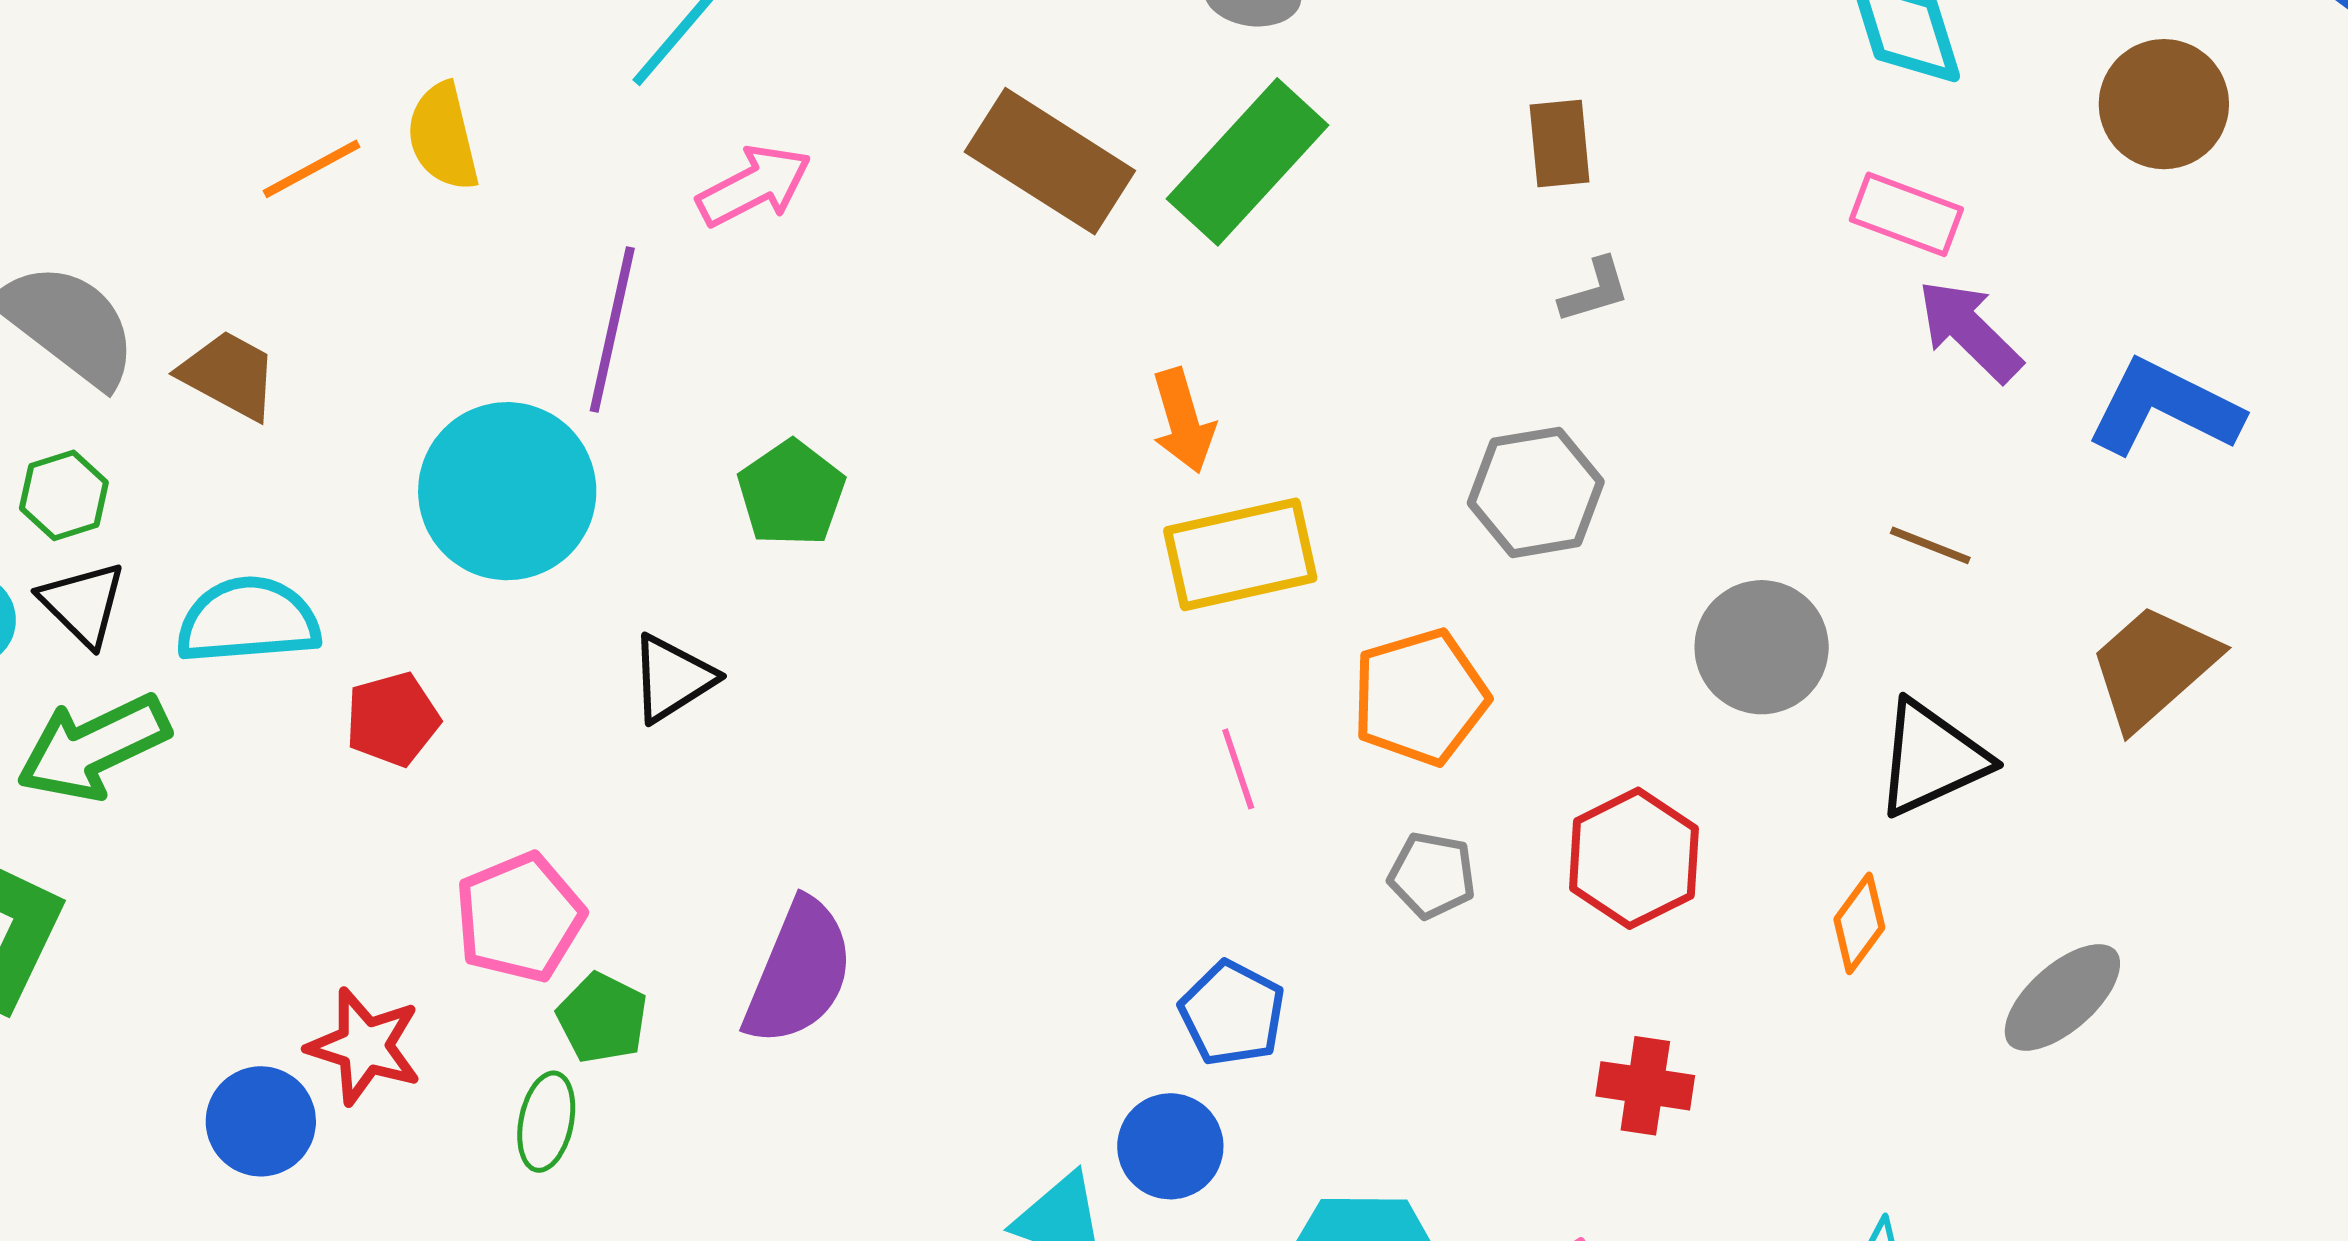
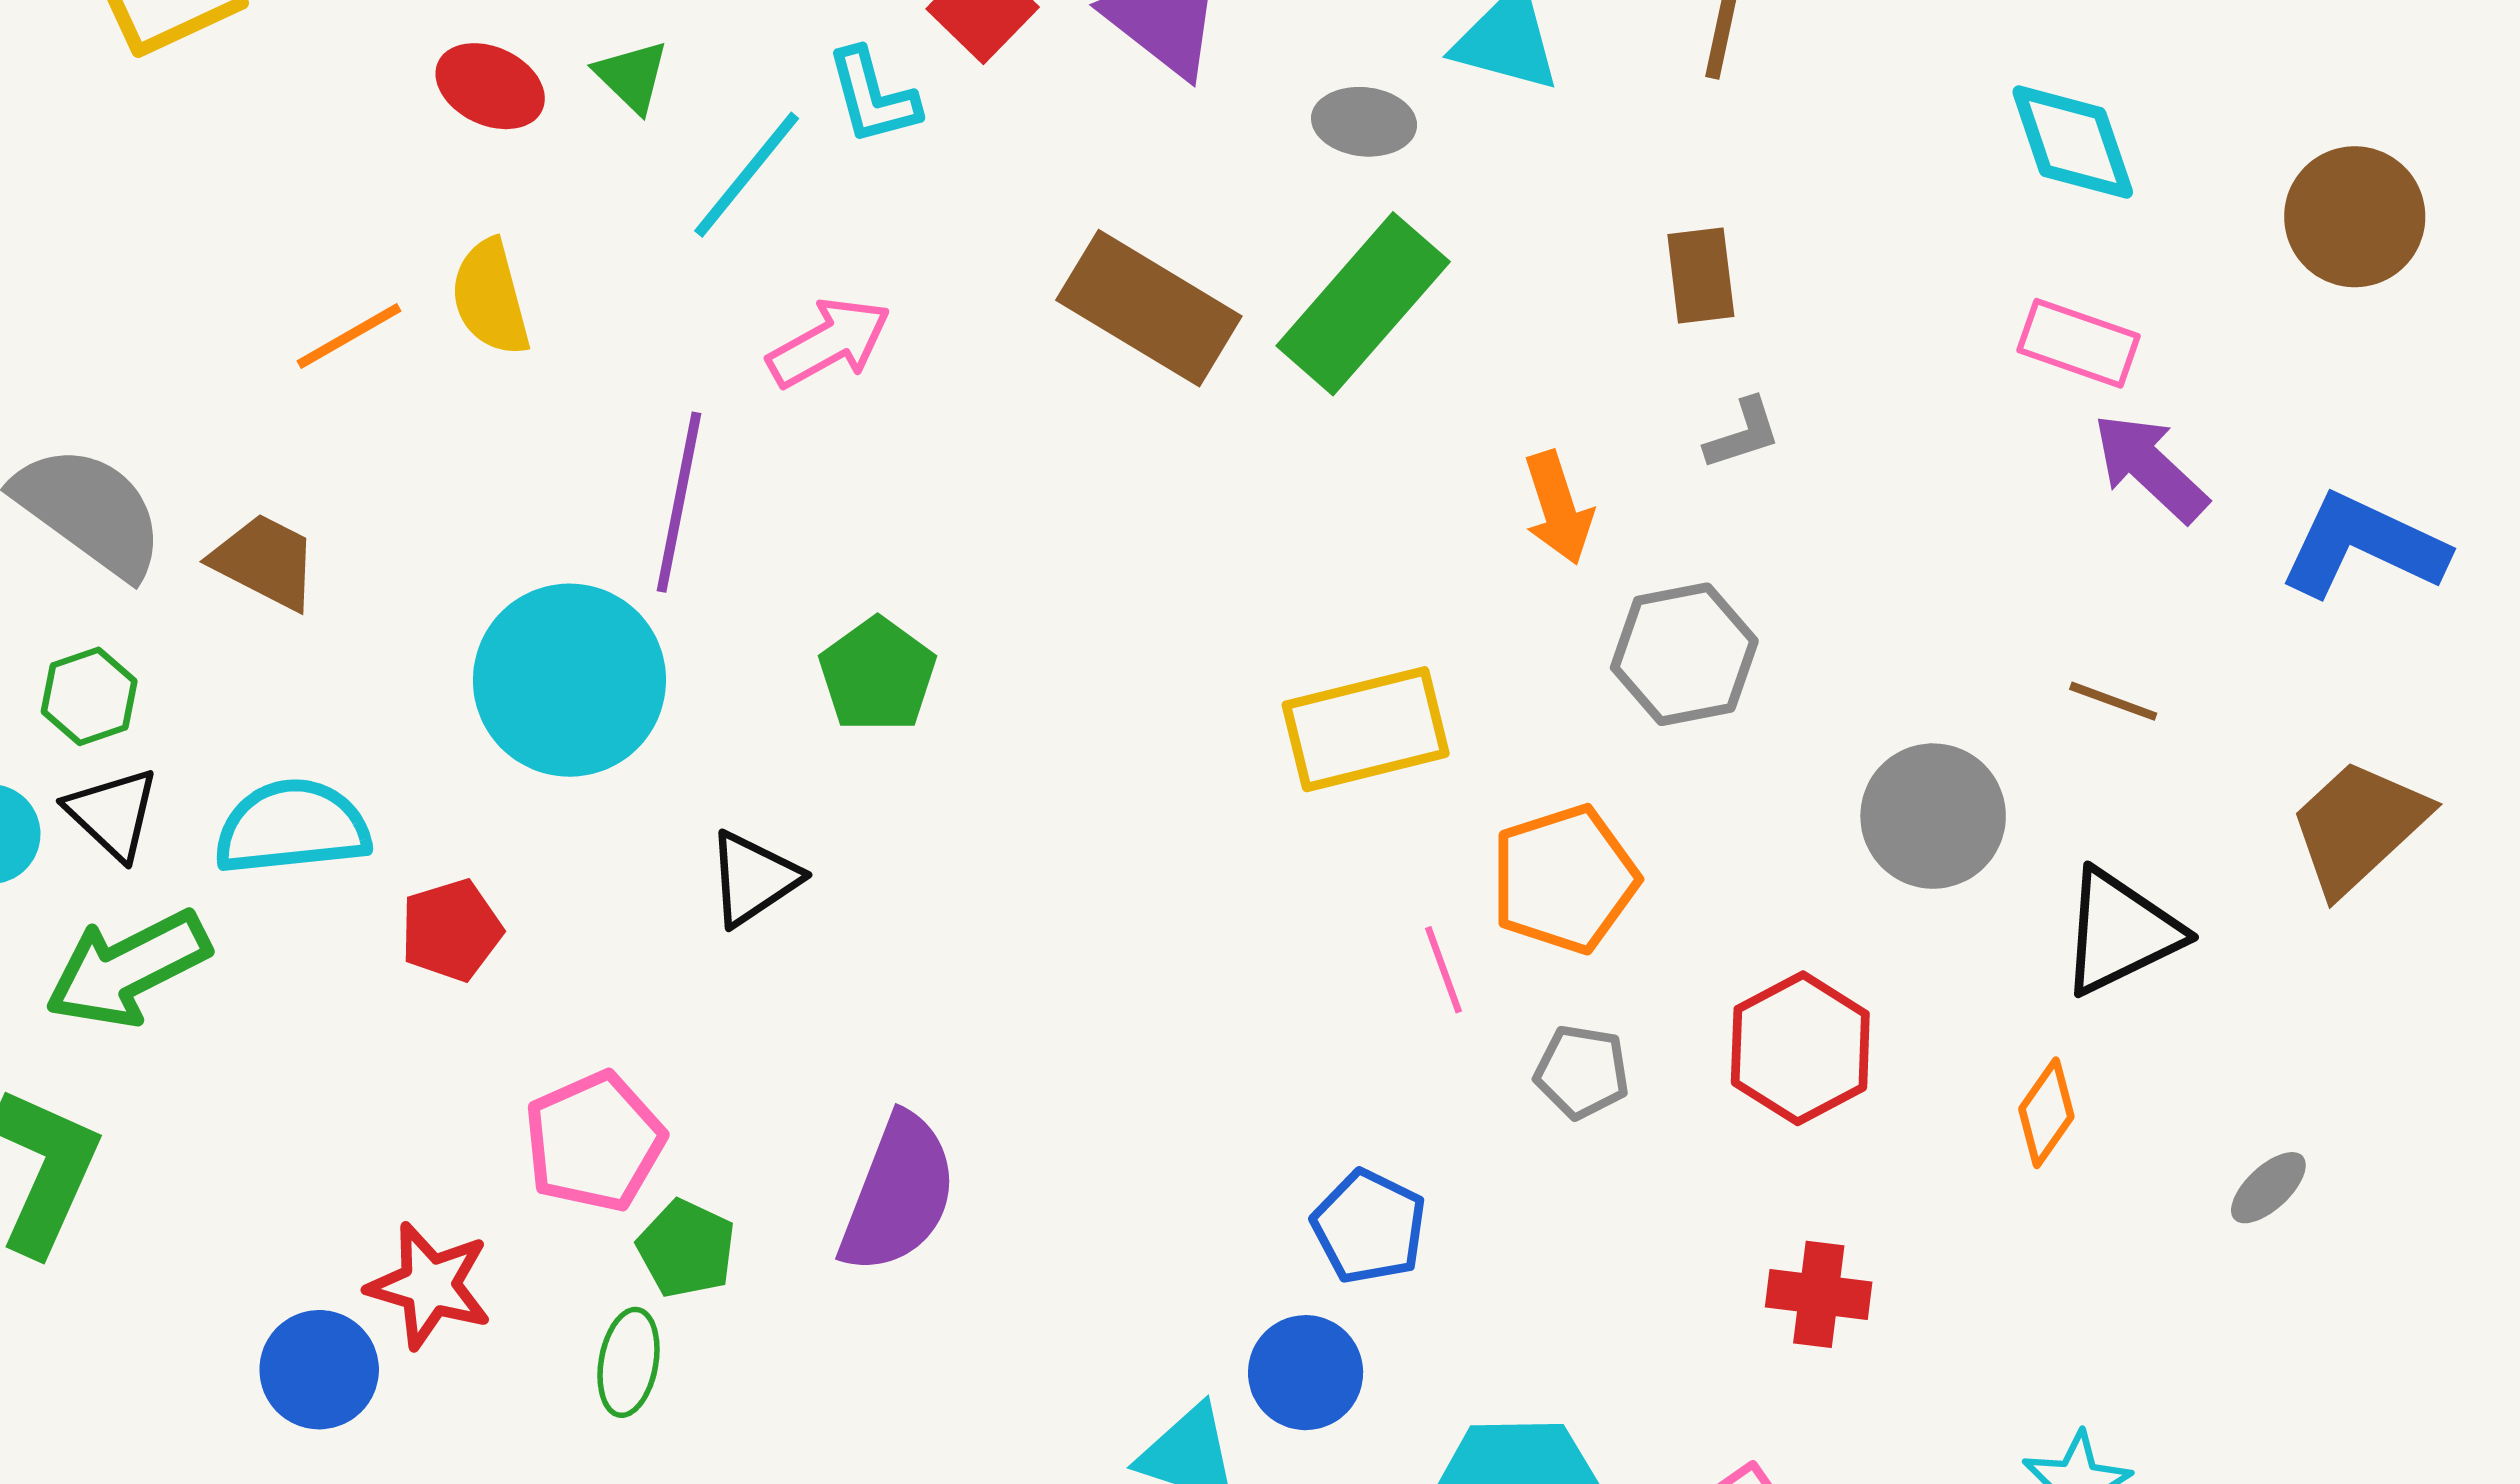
orange arrow: (1183, 421) -> (1558, 508), moved
pink line: (1238, 769) -> (1443, 970), moved
gray ellipse: (2062, 997) -> (2268, 1188), size x0.6

